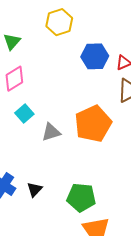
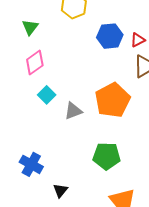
black triangle: (35, 189) -> (60, 190), moved
green pentagon: (81, 197) -> (107, 156), moved

